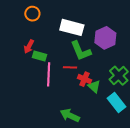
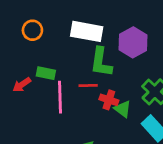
orange circle: (32, 14) -> (32, 30), moved
red arrow: (29, 46) -> (22, 85), moved, turned 32
green L-shape: (81, 51) -> (101, 62), turned 35

